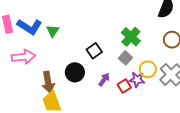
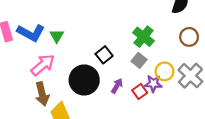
pink arrow: (23, 57) -> (43, 65), moved, turned -30
black circle: (75, 72) -> (84, 80), size x1.4
brown arrow: (48, 82) -> (42, 94), moved

